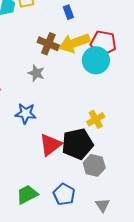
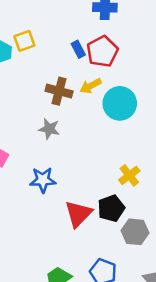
yellow arrow: (74, 43) -> (91, 86), size x0.6
red pentagon: (103, 43) -> (102, 51), moved, turned -30
black pentagon: (78, 144) -> (111, 208), size x0.7

